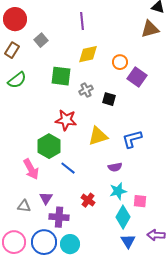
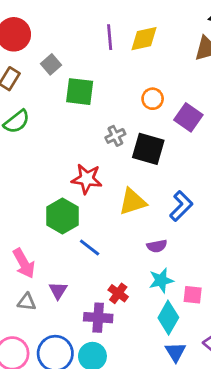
yellow diamond: (88, 54) -> (144, 39), moved
orange circle: (120, 62) -> (153, 99), moved
green square: (61, 76) -> (80, 92), moved
black square: (109, 99) -> (148, 149), size x1.6
blue L-shape: (132, 139) -> (181, 206), turned 150
pink arrow: (31, 169) -> (24, 263), moved
purple cross: (59, 217) -> (98, 318), moved

